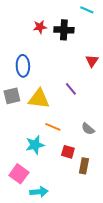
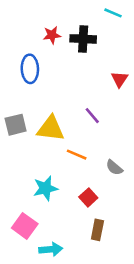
blue ellipse: (23, 66) -> (30, 69), moved
orange line: (53, 127) -> (77, 155), moved
red square: (68, 152) -> (88, 197), turned 32
brown rectangle: (84, 166) -> (97, 230), moved

